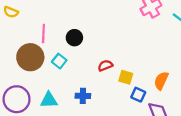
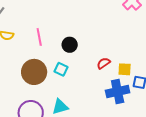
pink line: (43, 34) -> (39, 37), moved
blue cross: (83, 96) -> (118, 92), moved, size x1.6

